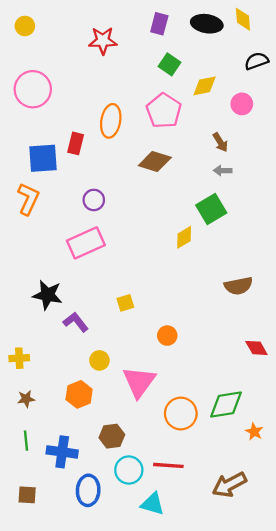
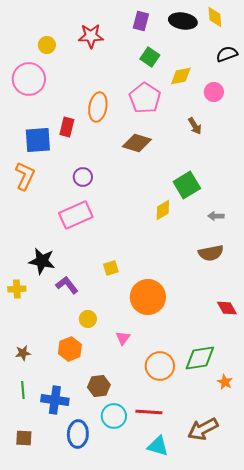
yellow circle: (25, 26) -> (47, 45), moved
gray arrow: (223, 171) -> (216, 216), moved
orange circle: (167, 336) -> (148, 297), size x2.0
yellow cross: (19, 358) -> (17, 289), moved
pink triangle: (139, 382) -> (123, 338), size x0.5
cyan triangle: (153, 504) -> (158, 446), moved

